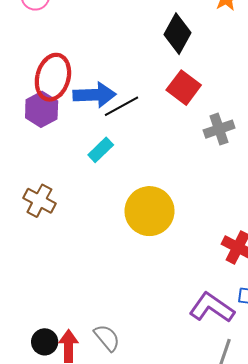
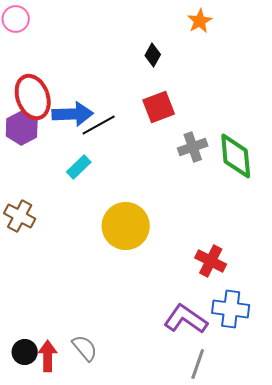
black diamond: (178, 34) -> (153, 55), size x0.6
red ellipse: (53, 77) -> (33, 97), turned -36
red square: (184, 88) -> (159, 107), turned 32

